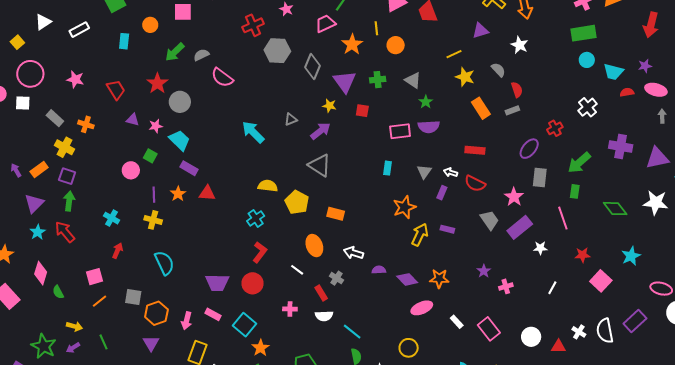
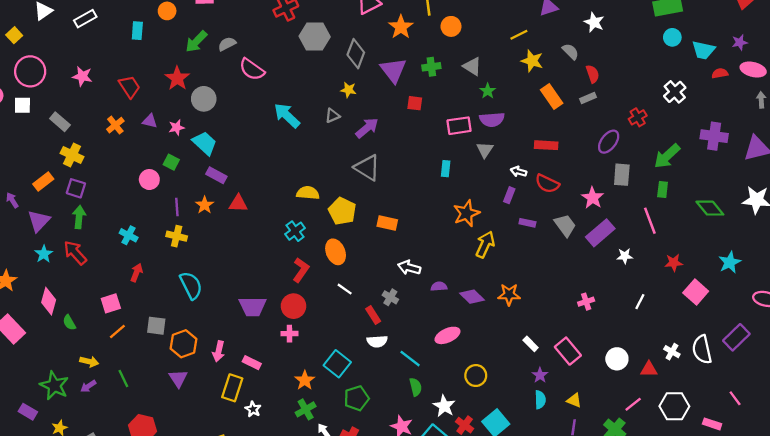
yellow star: (329, 106) -> (348, 90), moved
orange cross: (86, 124) -> (115, 125), moved, turned 35
cyan arrow: (253, 132) -> (287, 115), moved
purple arrow: (16, 170) -> (12, 200), moved
gray triangle: (424, 172) -> (485, 150), moved
purple rectangle: (447, 229) -> (527, 223), moved
orange ellipse: (314, 246) -> (336, 252), moved
purple star: (484, 271) -> (540, 375), moved
pink ellipse: (422, 308) -> (447, 335), moved
pink cross: (290, 309) -> (289, 334), moved
pink rectangle: (213, 314) -> (252, 363), moved
cyan square: (244, 325) -> (337, 364), moved

